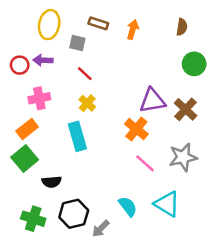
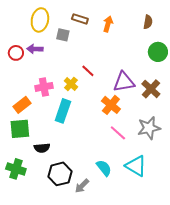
red line: (85, 74) -> (88, 71), moved
pink cross: (39, 98) -> (44, 87), moved
cyan rectangle: (77, 136) -> (63, 111), turned 35
green square: (25, 158) -> (20, 129), turned 35
green cross: (33, 219) -> (16, 169), moved

